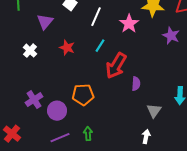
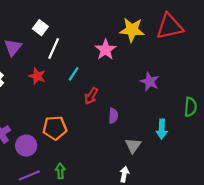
white line: (96, 17) -> (54, 49), moved
purple star: (171, 36) -> (150, 82), moved
red arrow: (116, 66) -> (91, 96), size x0.6

